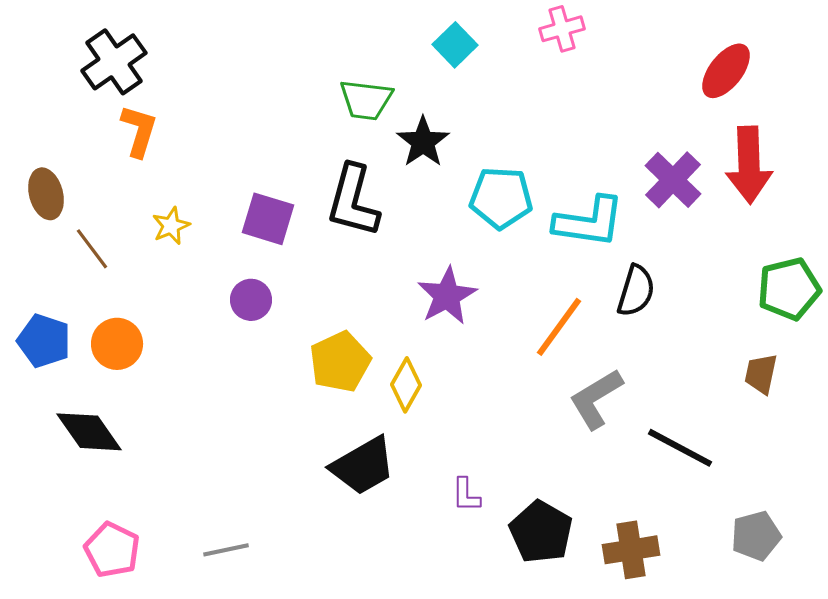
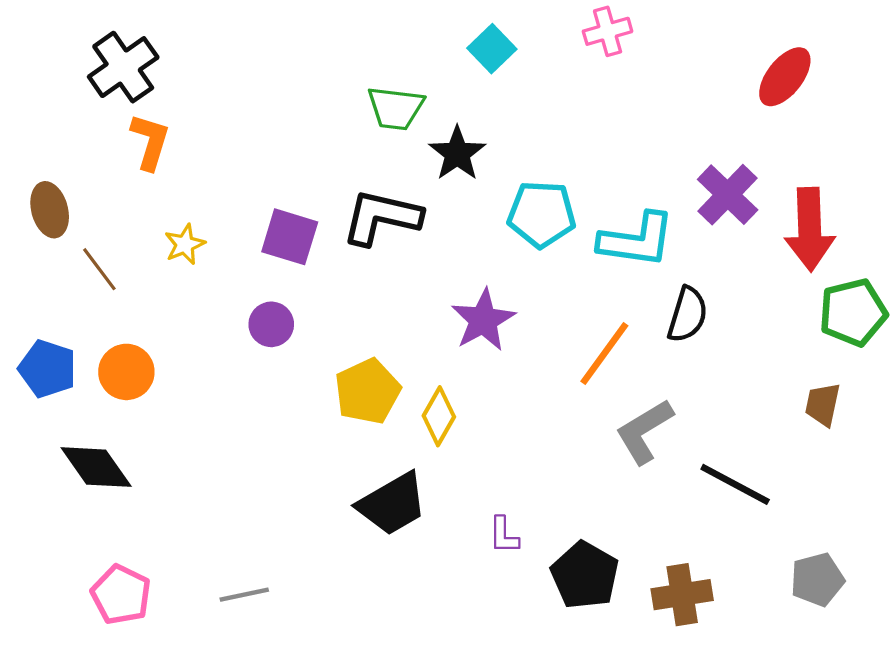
red arrow: (749, 165) -> (810, 229), moved
black L-shape: (353, 201) -> (382, 217), turned 88

